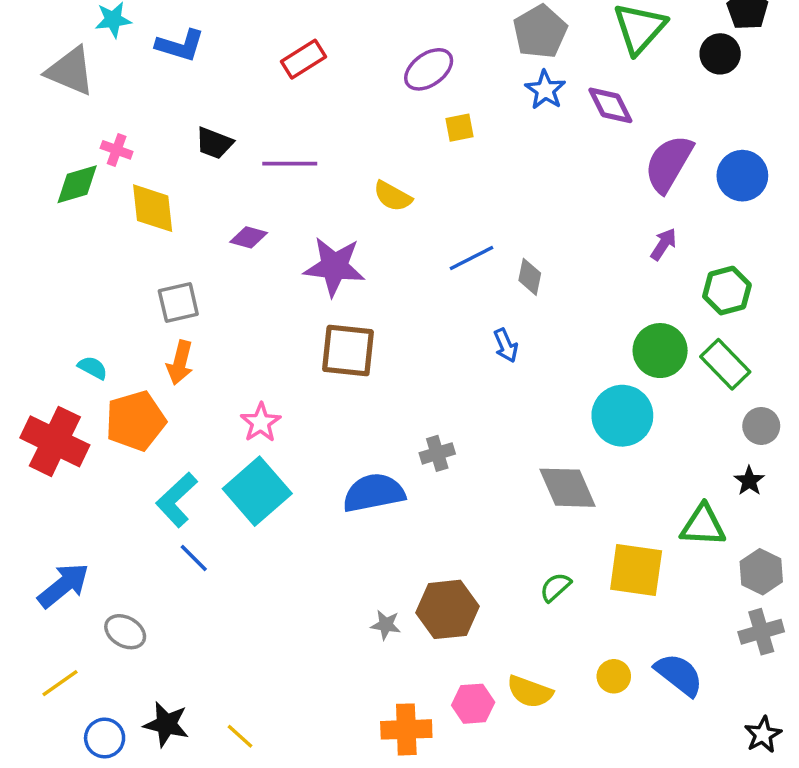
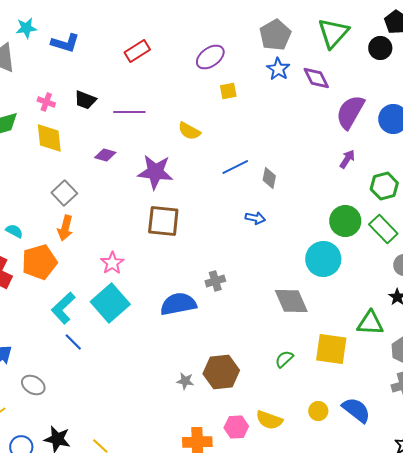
pink cross: (117, 150) -> (46, 102), moved
gray square: (178, 303) -> (64, 193), turned -30
blue arrow: (506, 345) -> (255, 218), turned -54

